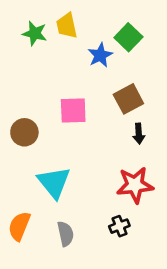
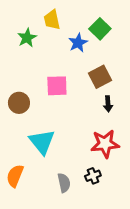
green star: (35, 33) -> (27, 38), moved, turned 30
gray semicircle: (66, 234) -> (64, 183), moved

